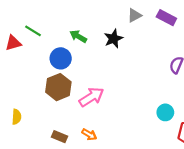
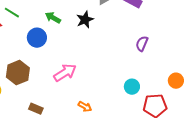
brown hexagon: (58, 87) -> (18, 73), moved
orange arrow: (89, 134) -> (85, 107), moved

